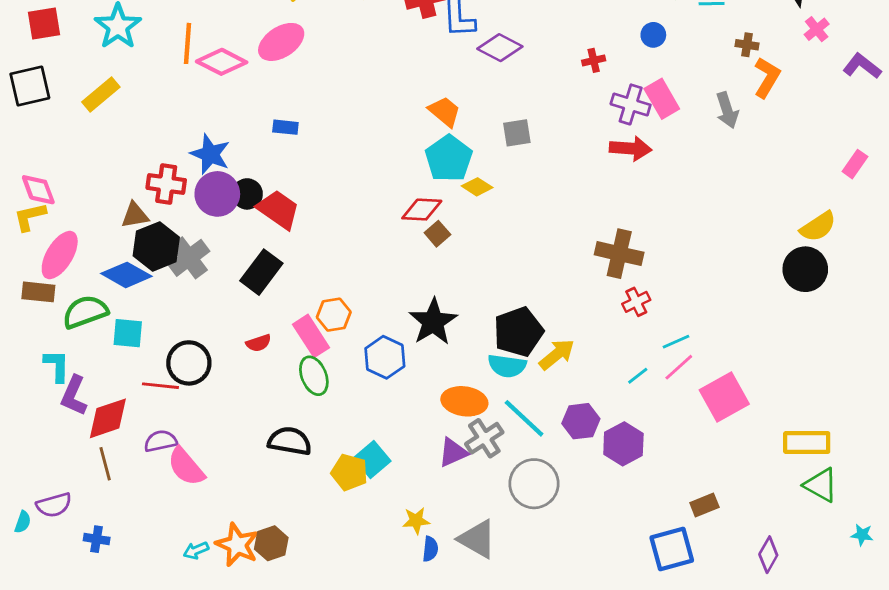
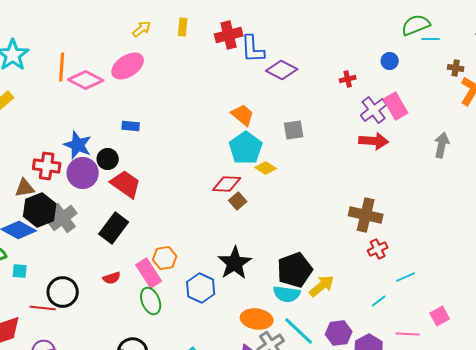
purple cross: (631, 104) -> (374, 110), turned 36
gray arrow: (727, 110) -> (442, 145), moved, turned -150
black circle: (247, 194) -> (108, 159), moved
cyan square: (128, 333) -> (20, 271), size x0.7
pink line: (679, 367) -> (408, 334), moved, turned 45
pink square: (724, 397) -> (440, 316), size x0.6

